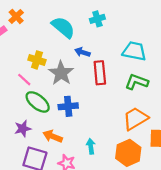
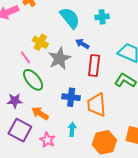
blue cross: (68, 106) -> (71, 97), moved
orange trapezoid: (135, 119) -> (97, 105), moved, turned -75

